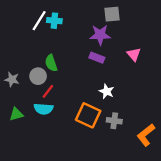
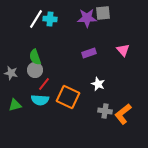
purple star: (100, 35) -> (87, 18), moved
purple rectangle: (97, 58) -> (89, 53), turned -40
green semicircle: (51, 63) -> (35, 57), moved
orange square: (88, 115) -> (68, 97), moved
orange L-shape: (146, 135) -> (123, 114), moved

